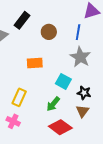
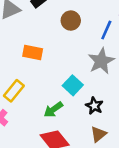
orange rectangle: (35, 63) -> (33, 52), moved
brown triangle: (82, 111) -> (98, 134), moved

